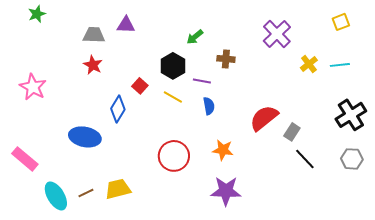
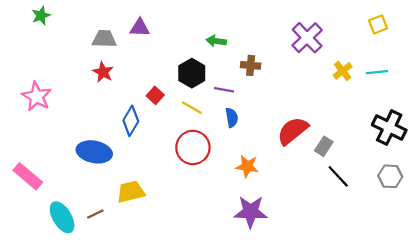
green arrow: (195, 37) -> (216, 41), turned 48
black cross: (351, 115) -> (389, 127), turned -32
red circle: (174, 156) -> (193, 147), moved
yellow trapezoid: (118, 189) -> (131, 192), moved

